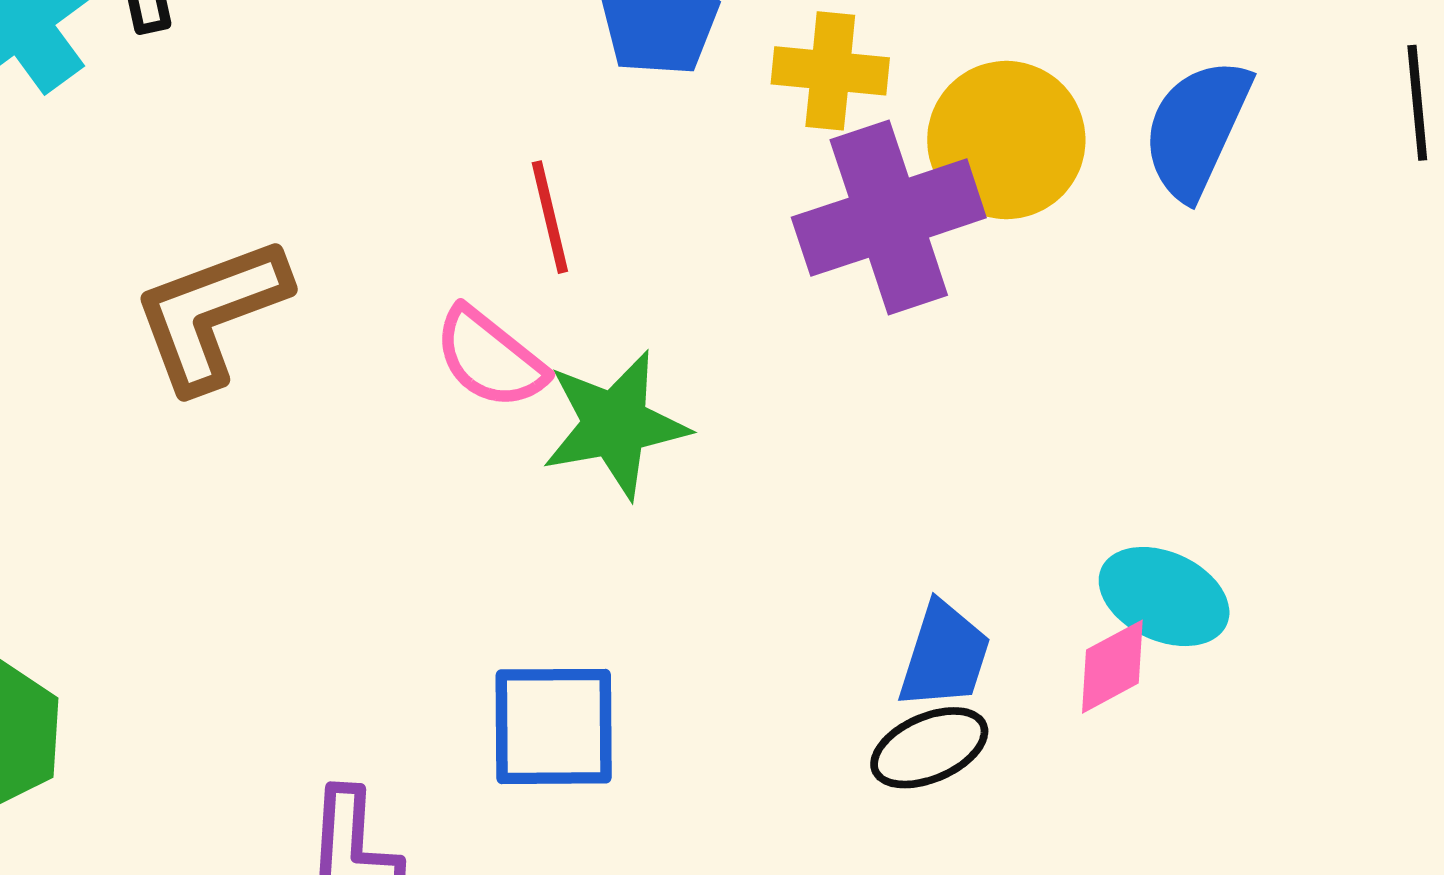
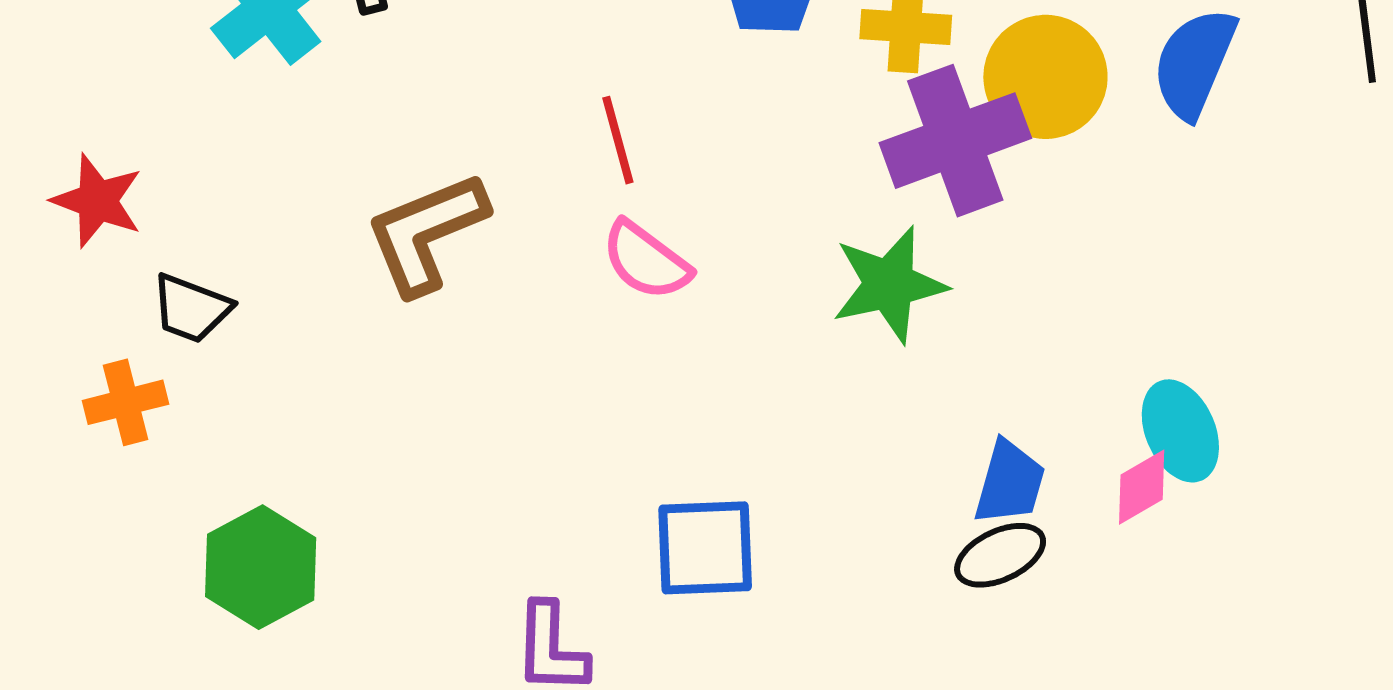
red line: (550, 217) -> (618, 140), moved
green star: (615, 424) -> (889, 285), moved
cyan ellipse: (1164, 597) -> (1180, 431), turned 44

